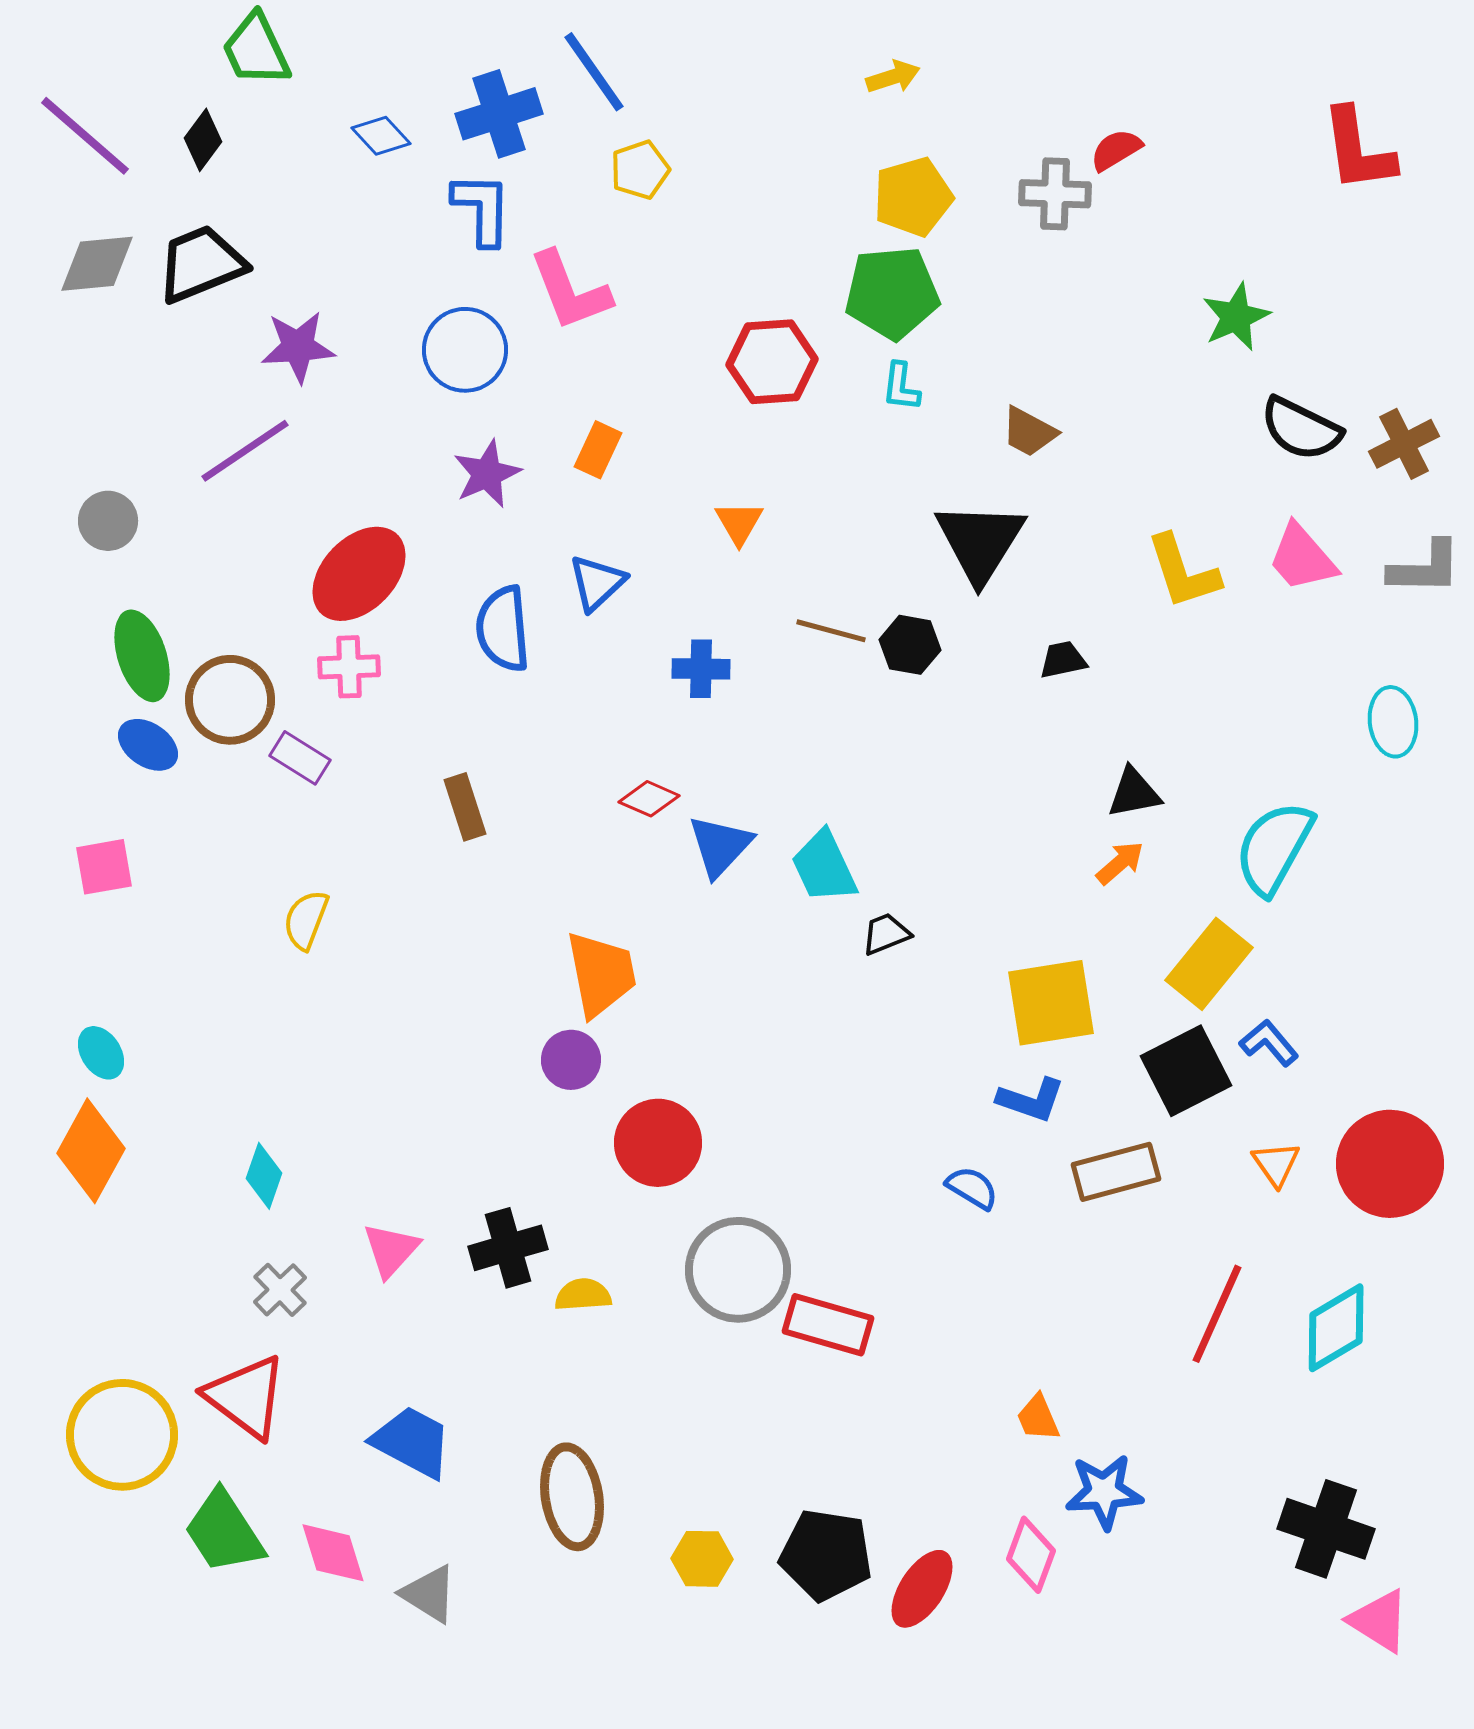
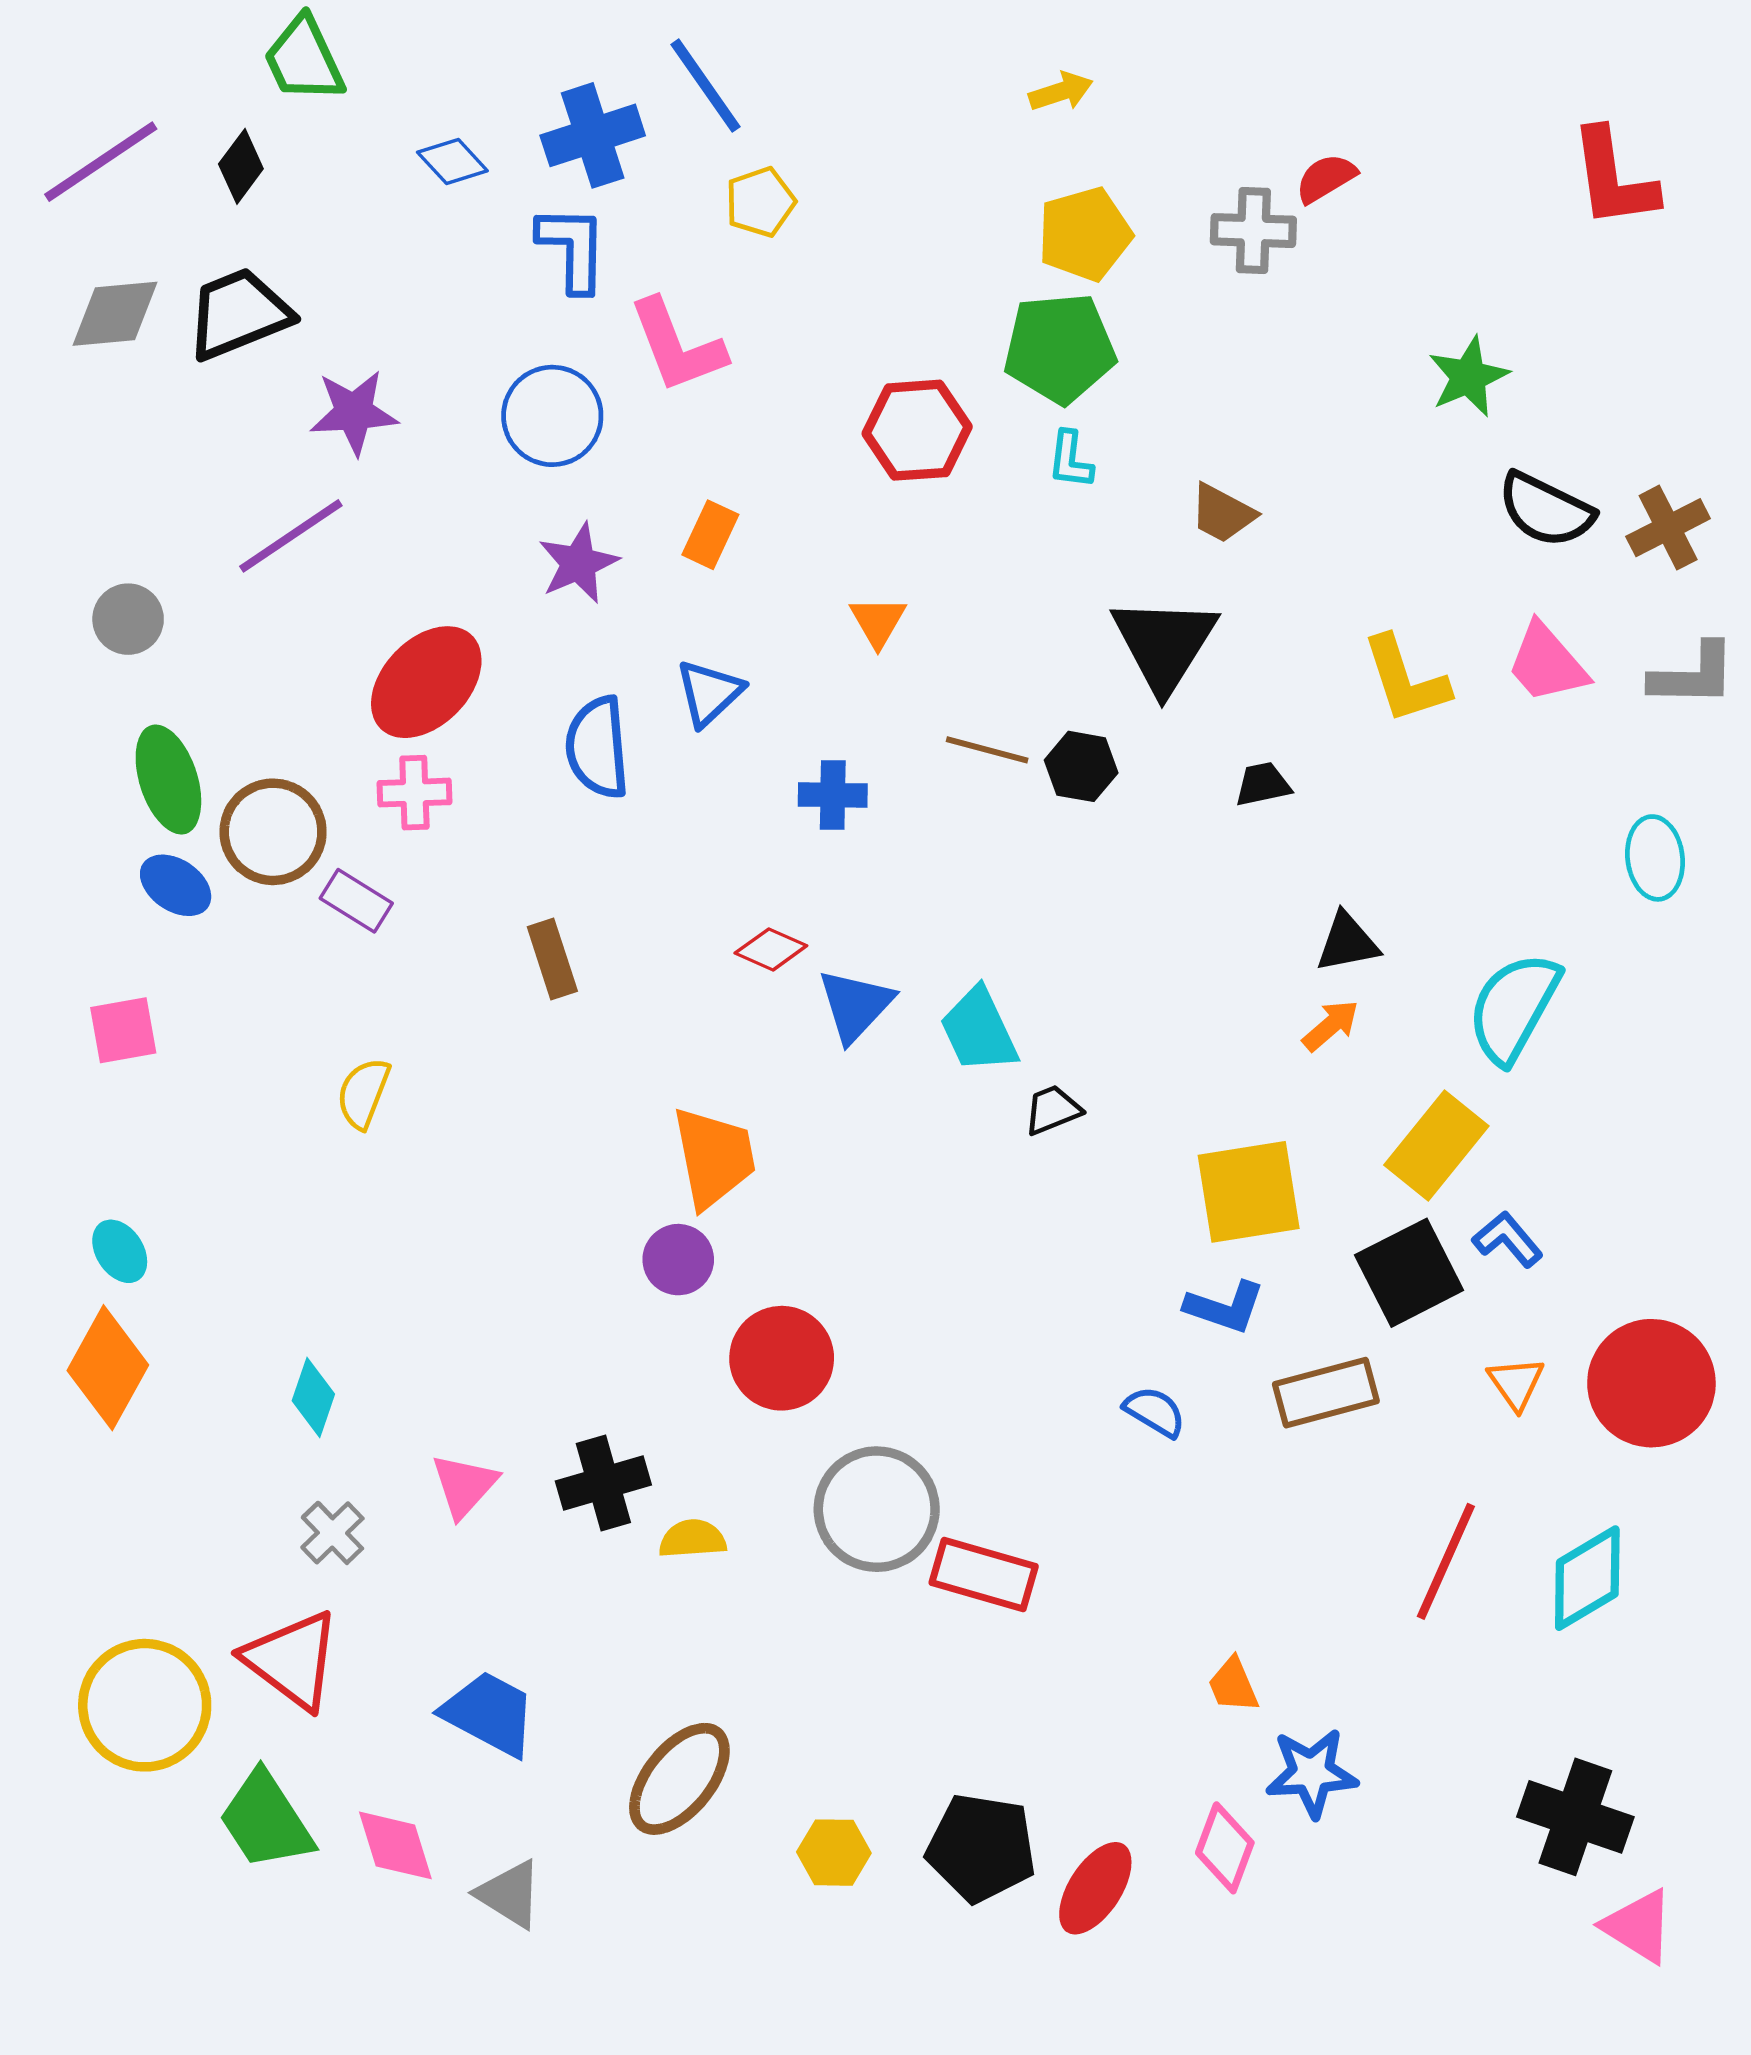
purple line: (85, 136) -> (101, 162), turned -75
brown ellipse: (572, 1497) -> (679, 1779), turned 48

